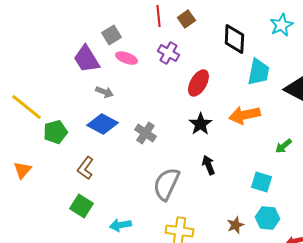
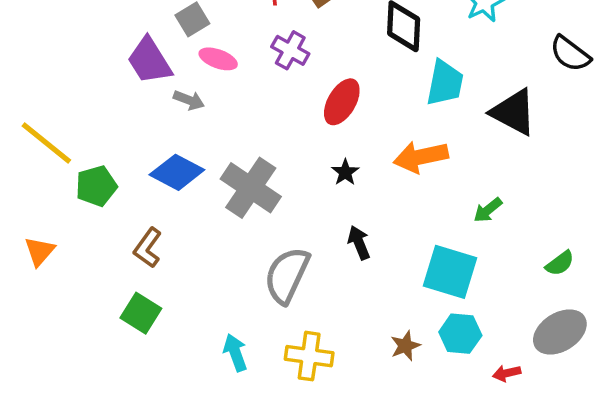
gray arrow: (104, 92) -> (189, 100), moved
black star: (200, 124) -> (345, 172), size x0.7
gray cross: (145, 133) -> (251, 188), size x1.6
cyan square: (261, 182) -> (450, 272), size x1.5
cyan arrow: (120, 225) -> (235, 353), moved, turned 80

